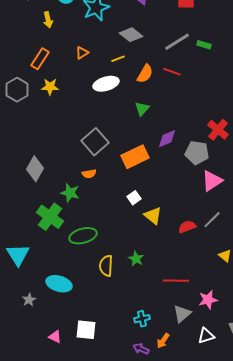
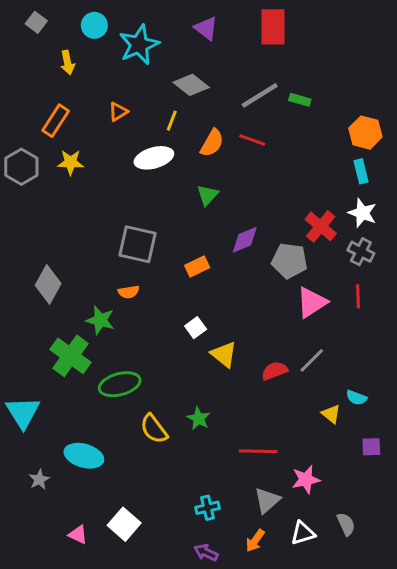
yellow line: (118, 59) -> (172, 121), turned -48
gray square: (95, 142) -> (138, 244), turned -36
orange rectangle: (135, 157) -> (197, 267), size x0.6
yellow semicircle: (106, 266) -> (154, 429), turned -40
white square: (86, 330) -> (124, 524), turned 35
orange arrow: (163, 341) -> (255, 541), moved

